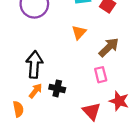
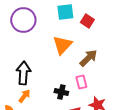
orange triangle: (79, 32) -> (62, 45), size x1.5
black cross: (57, 88) -> (61, 92), moved

